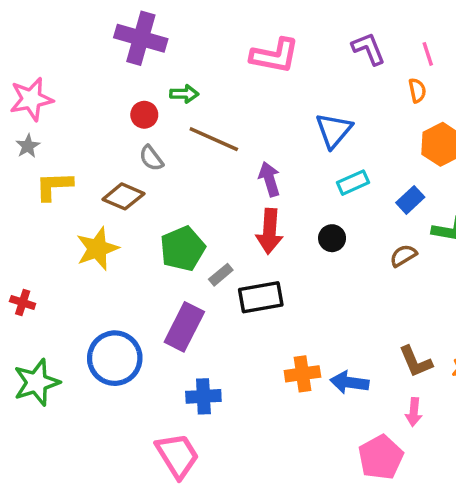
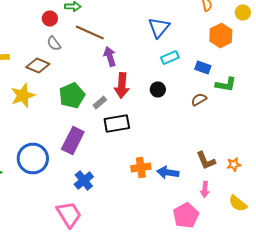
purple arrow: (269, 179) -> (110, 56), moved
blue rectangle: (410, 200) -> (203, 68), turned 63
gray rectangle: (221, 275) -> (100, 102), moved
blue cross: (203, 396) -> (84, 180), turned -36

